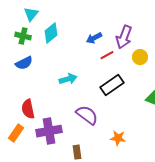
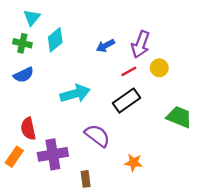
red line: (107, 55) -> (129, 71), moved
cyan arrow: (68, 79) -> (75, 94), size x1.4

